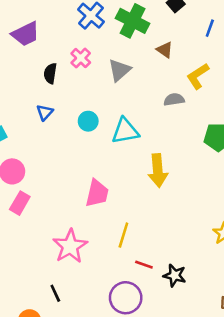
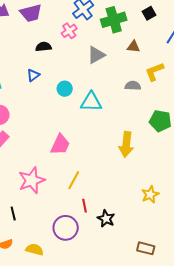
green cross: (133, 21) -> (114, 20), turned 35
brown triangle: (165, 50) -> (134, 47), turned -40
pink cross: (81, 58) -> (69, 31), moved
black semicircle: (50, 73) -> (43, 47), turned 63
yellow arrow: (158, 170) -> (126, 144), moved
red line: (144, 265) -> (85, 206), turned 48

